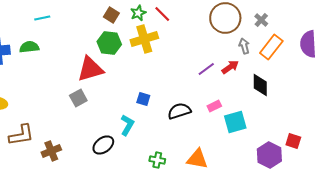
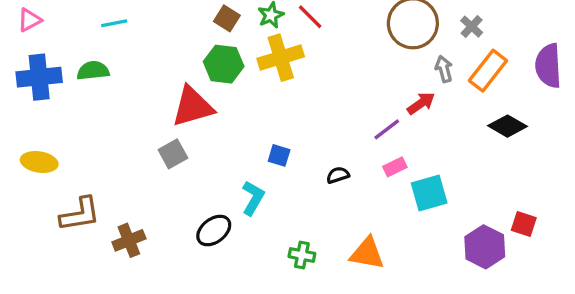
purple line: (206, 69) -> (387, 129), moved
black diamond: (260, 85) -> (508, 126), moved, turned -60
black semicircle: (179, 111) -> (338, 175), size x0.6

